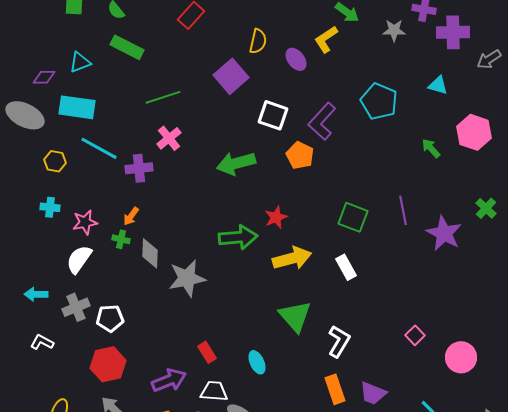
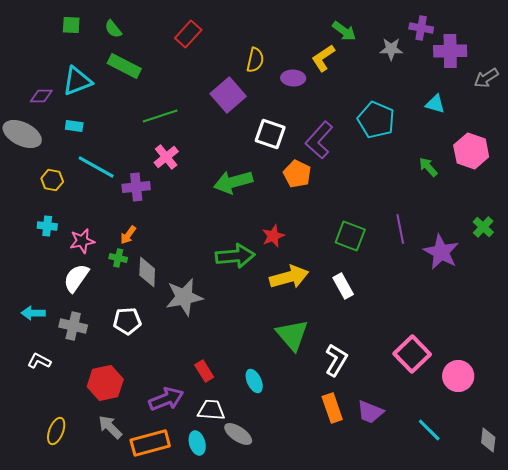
purple ellipse: (296, 59) -> (293, 78), turned -50
cyan triangle: (80, 62) -> (77, 81), size x1.4
cyan rectangle: (77, 107) -> (74, 126), size x0.5
gray cross: (76, 307) -> (73, 326), turned 36
white pentagon: (110, 318) -> (127, 321), moved
pink square: (415, 335) -> (412, 354), size x1.8

